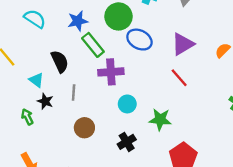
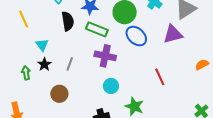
purple triangle: (183, 44) -> (173, 34), moved
green rectangle: (93, 45) -> (97, 29), turned -45
black semicircle: (60, 61) -> (68, 21), moved
brown circle: (84, 128) -> (59, 94), moved

